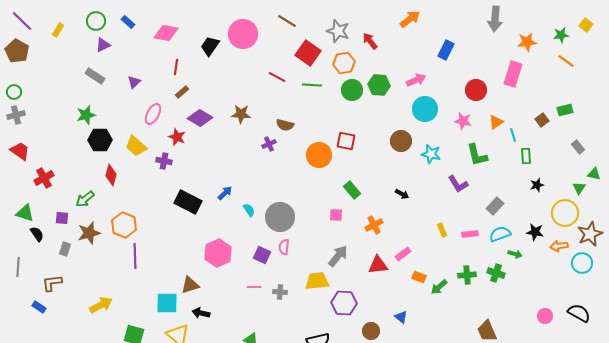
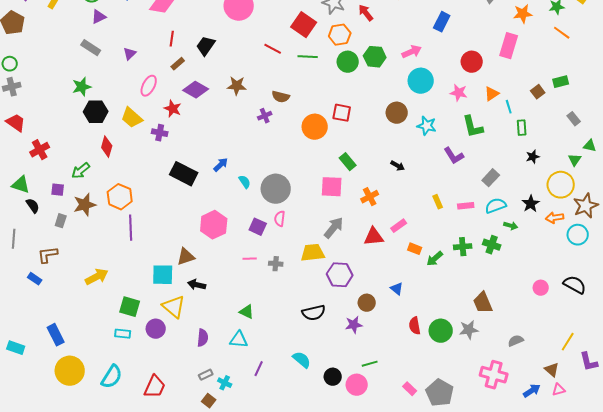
black trapezoid: (210, 46) -> (206, 46), moved
pink square: (336, 215) -> (332, 187), size x1.6
black star: (535, 232) -> (531, 204), turned 30

